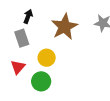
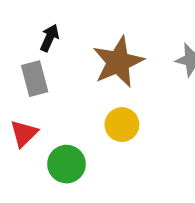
yellow circle: (47, 58) -> (122, 125), moved

